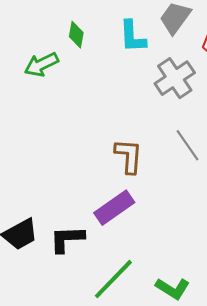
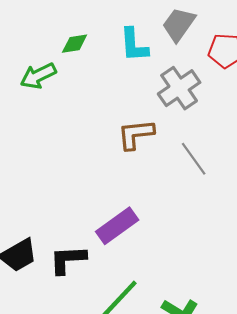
green diamond: (76, 35) -> (75, 44), turned 72
brown L-shape: (129, 156) -> (136, 134), moved, turned -99

